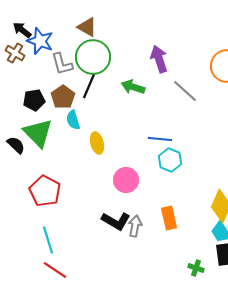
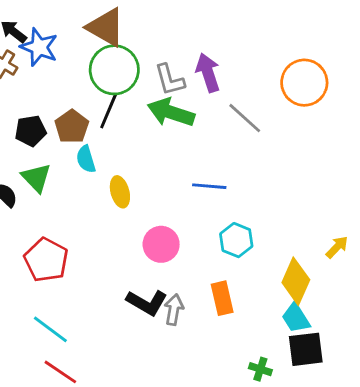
brown triangle: (87, 27) -> (106, 27), size x1.4
gray L-shape: (62, 64) -> (170, 80), moved
green arrow: (133, 87) -> (171, 112), size x1.4
green triangle: (38, 133) -> (36, 178), size x0.7
cyan hexagon: (170, 160) -> (236, 240), moved
cyan line: (48, 240) -> (50, 329), turned -36

